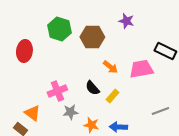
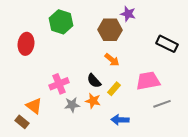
brown hexagon: (92, 37) -> (110, 30), moved
pink trapezoid: (141, 69) -> (148, 81), moved
orange star: (91, 125) -> (93, 101), moved

